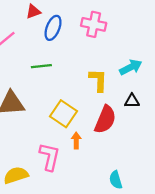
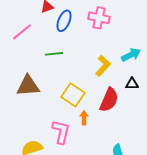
yellow L-shape: (98, 80) -> (103, 66), turned 40

